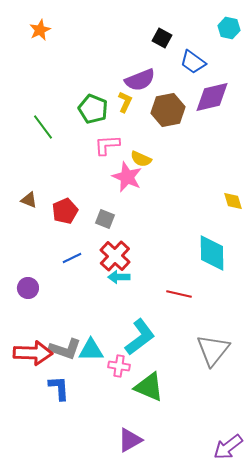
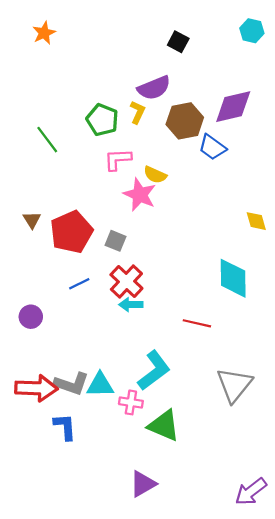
blue trapezoid: (193, 62) -> (212, 147), moved
brown triangle: (29, 200) -> (32, 220), turned 36
red pentagon: (65, 211) -> (71, 232), size x1.5

